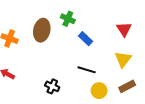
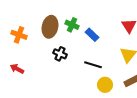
green cross: (68, 19) -> (72, 25), moved
black cross: (52, 86) -> (60, 54), moved

